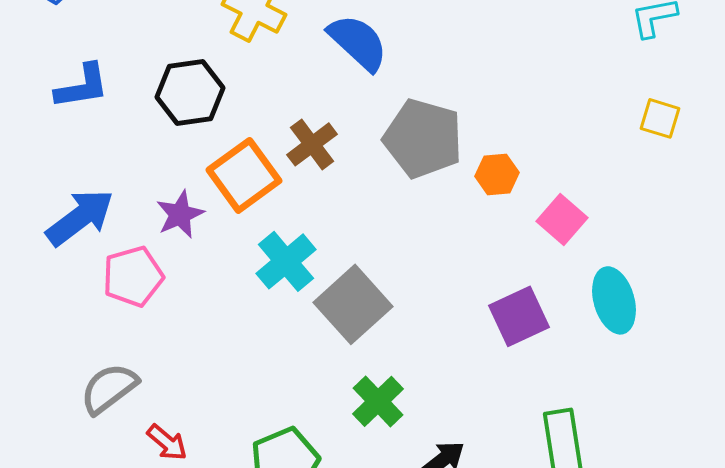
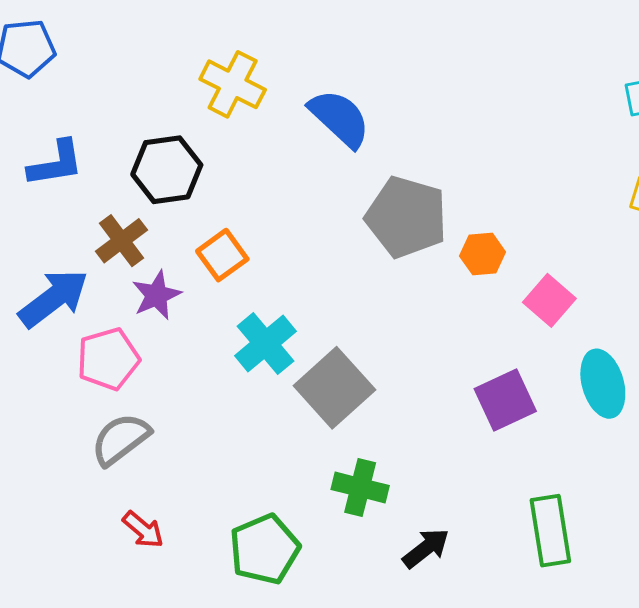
brown cross: (312, 144) -> (122, 241), moved
orange square: (244, 175) -> (222, 255), size x0.7
gray semicircle: (109, 388) -> (120, 439), moved
green cross: (378, 401) -> (360, 488), turned -32

